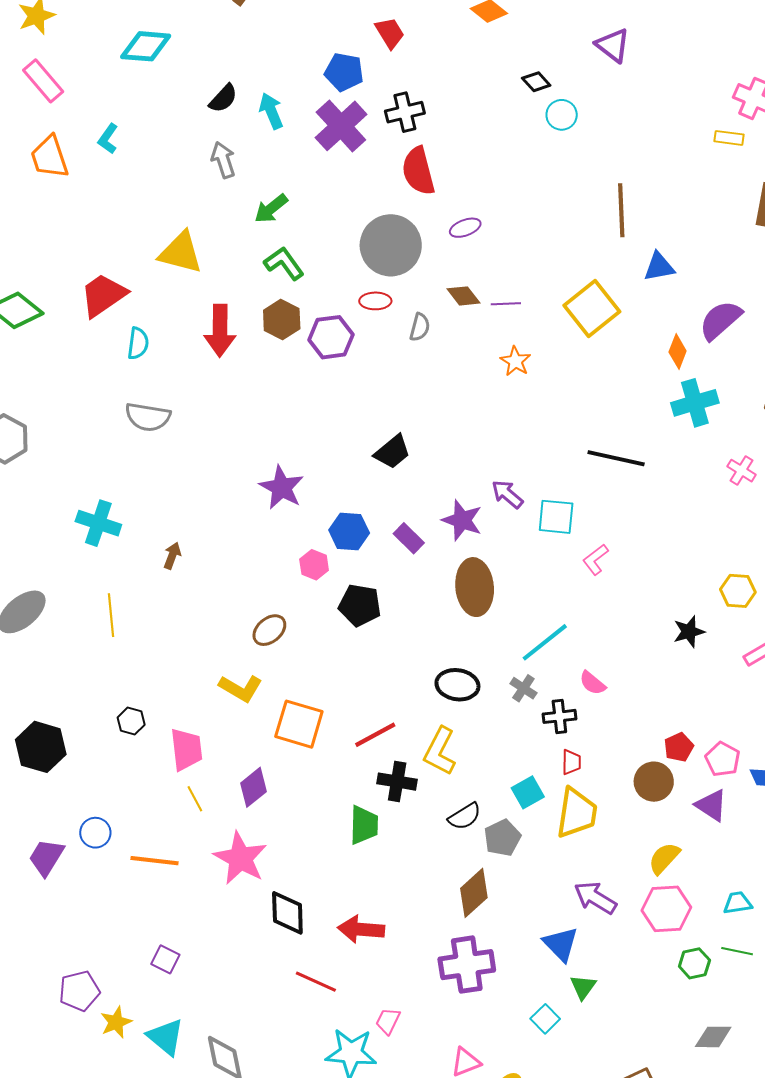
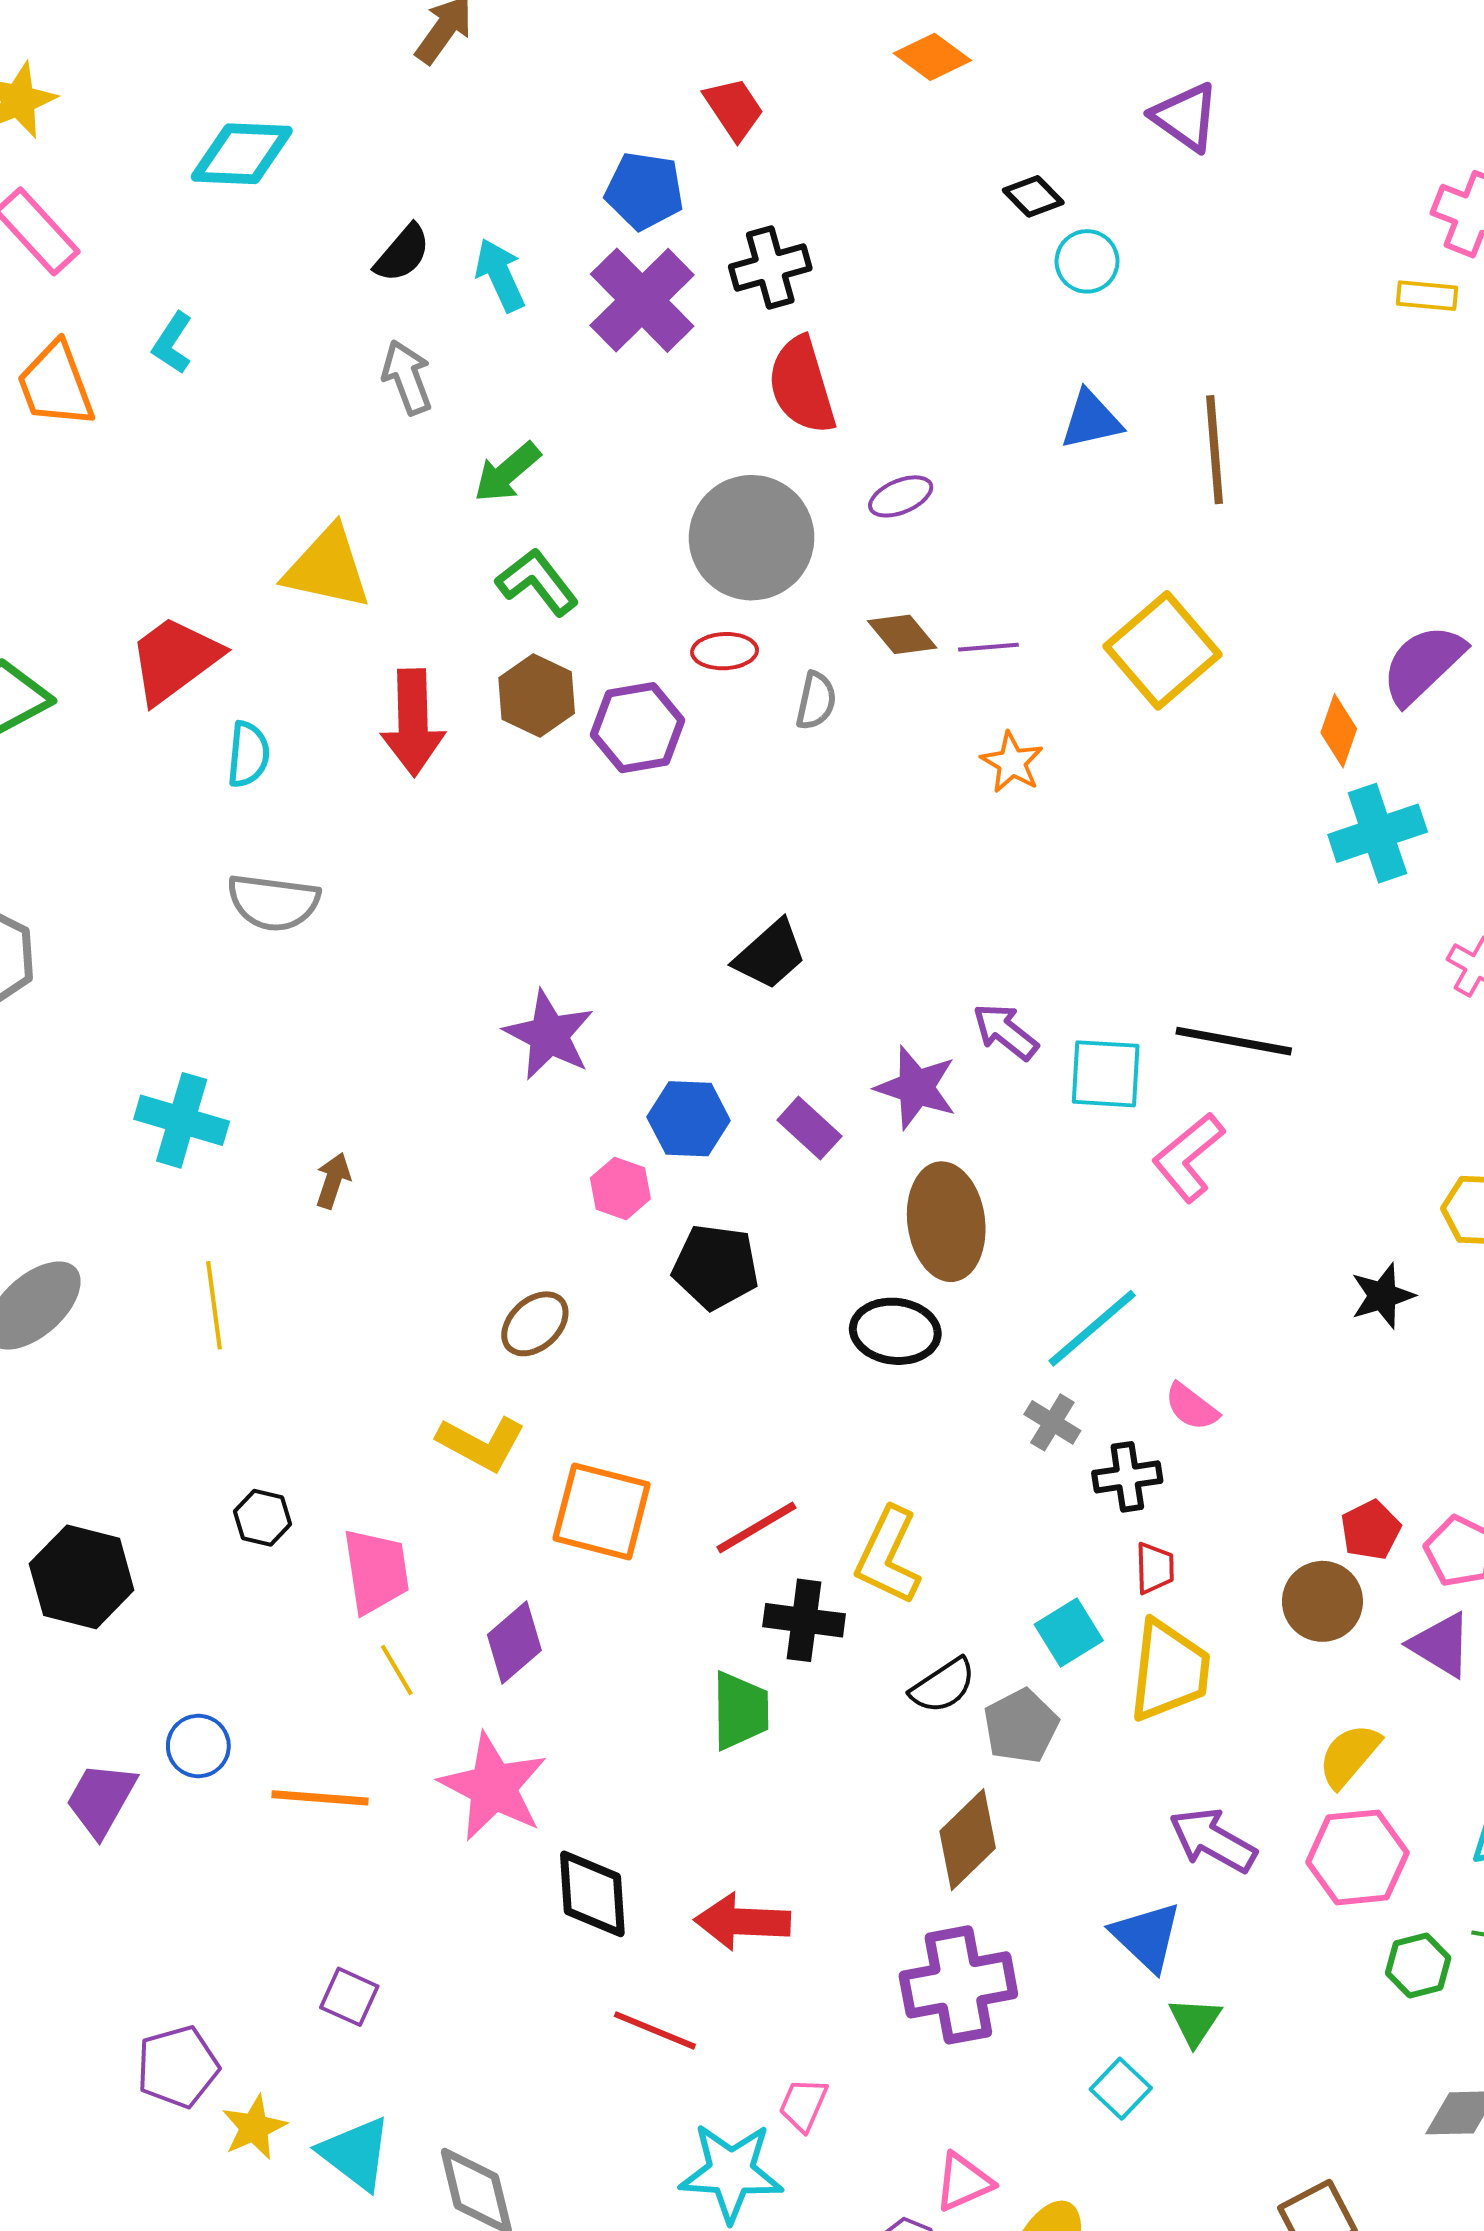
blue triangle: (659, 267) -> (1091, 420), moved
black line: (616, 458) -> (1234, 1041), moved
pink L-shape: (595, 560) -> (1188, 1157), size x1.4
black ellipse: (457, 685) -> (895, 1331), moved

